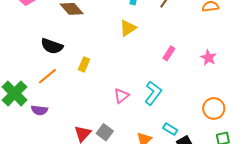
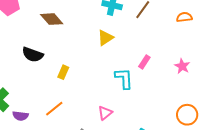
orange line: (47, 76) -> (54, 109), moved
cyan L-shape: (153, 93) -> (124, 78), moved, turned -40
pink triangle: (121, 96) -> (105, 113), moved

